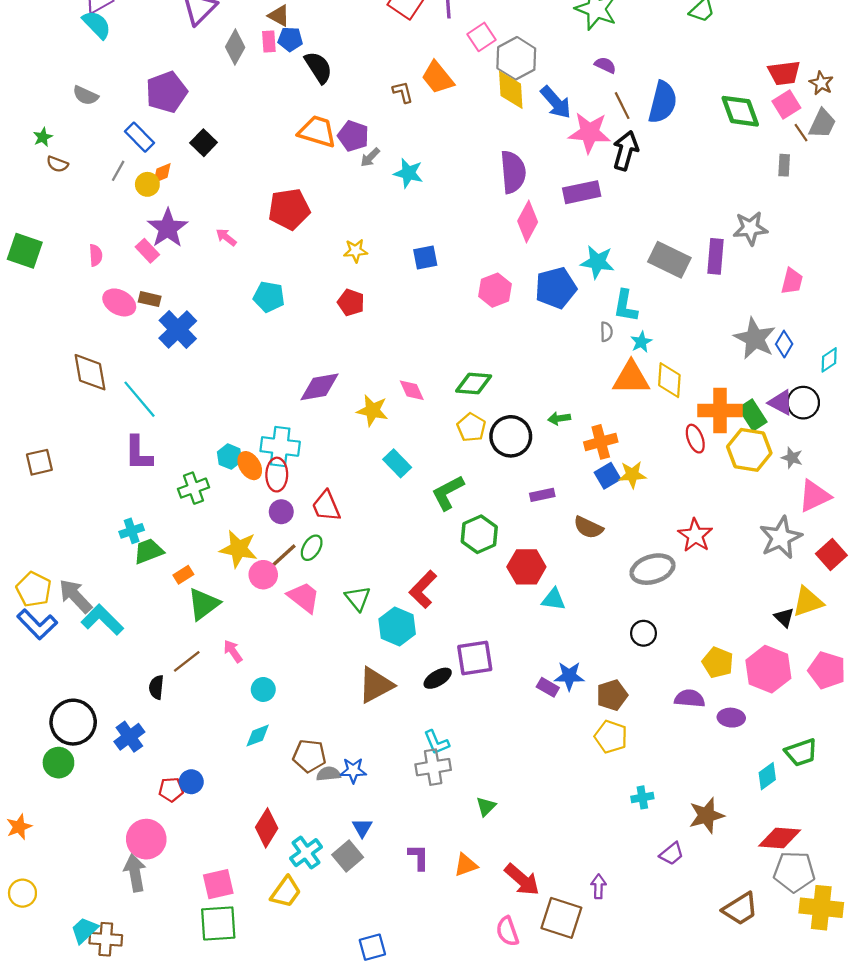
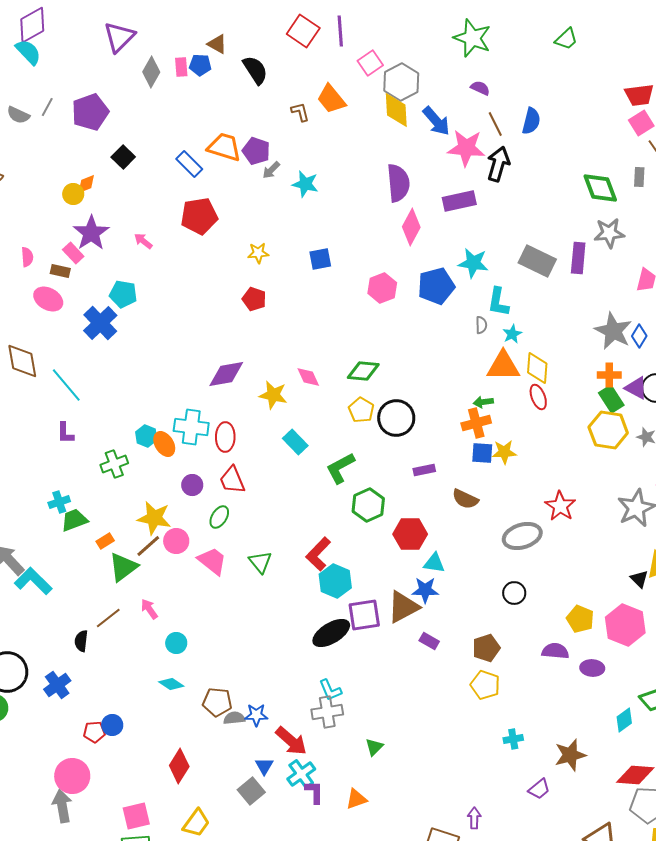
brown triangle: (279, 16) -> (217, 44), moved
black semicircle: (318, 67) -> (255, 70), moved
blue semicircle: (663, 102) -> (531, 121), size x0.7
green diamond: (740, 111) -> (600, 188), moved
blue rectangle: (139, 137) -> (189, 164), moved
gray line: (118, 171) -> (47, 107), moved
cyan pentagon: (269, 297) -> (123, 294), moved
brown rectangle: (150, 299) -> (60, 271), moved
orange cross: (720, 410) -> (609, 375), moved, size x0.6
green arrow: (559, 418) -> (483, 402), moved
red ellipse: (695, 439) -> (538, 397), moved
purple L-shape: (138, 453) -> (65, 433), size x0.7
red ellipse: (277, 475) -> (225, 437), moved
blue square: (607, 476) -> (482, 453), turned 35
brown line: (283, 556) -> (148, 546), moved
cyan hexagon: (397, 626) -> (335, 581), moved
blue star: (569, 676) -> (425, 590), moved
black ellipse: (438, 678) -> (331, 633), size x1.5
brown triangle: (376, 685) -> (403, 607), moved
cyan diamond: (258, 736) -> (171, 684), turned 55
cyan cross: (306, 853) -> (301, 774), moved
red arrow: (522, 880) -> (291, 741), moved

